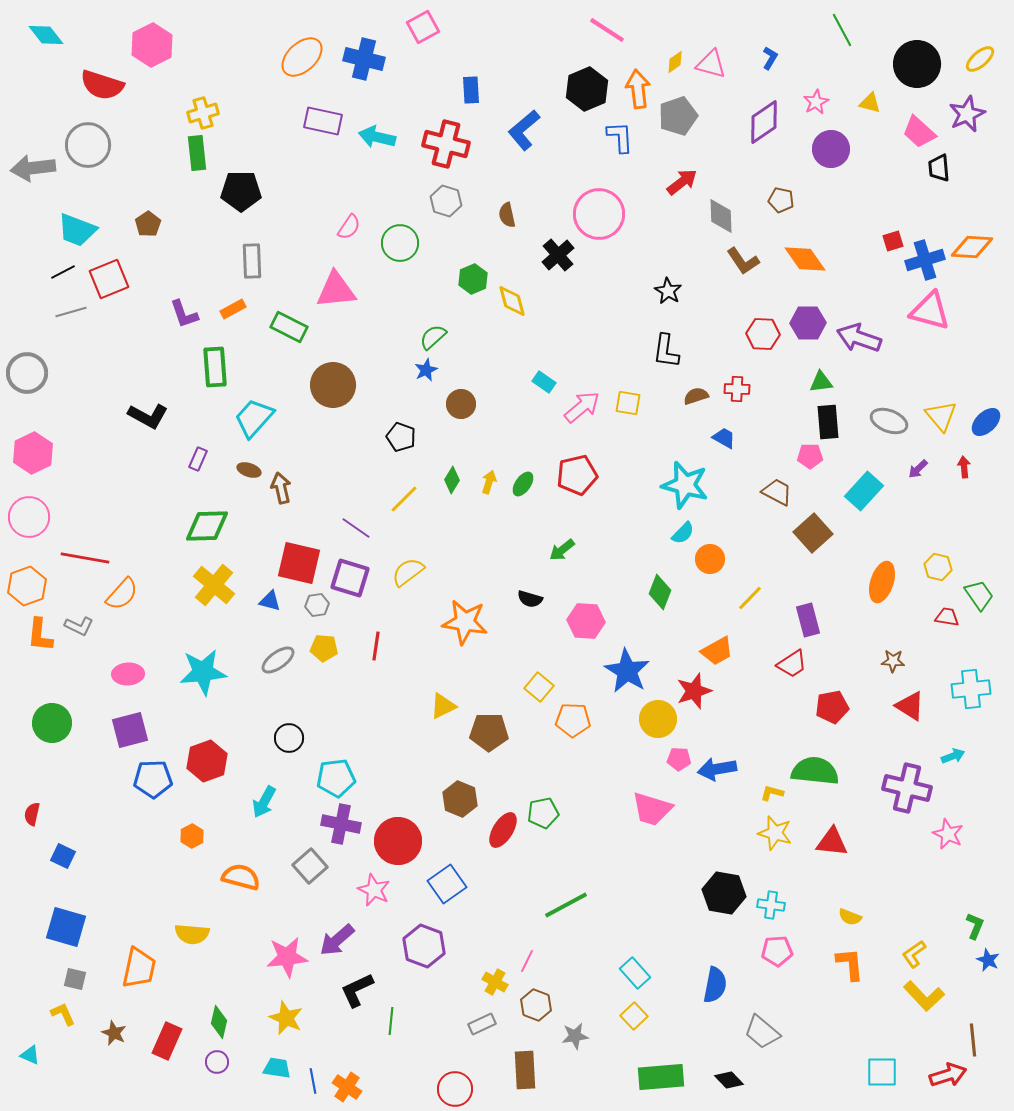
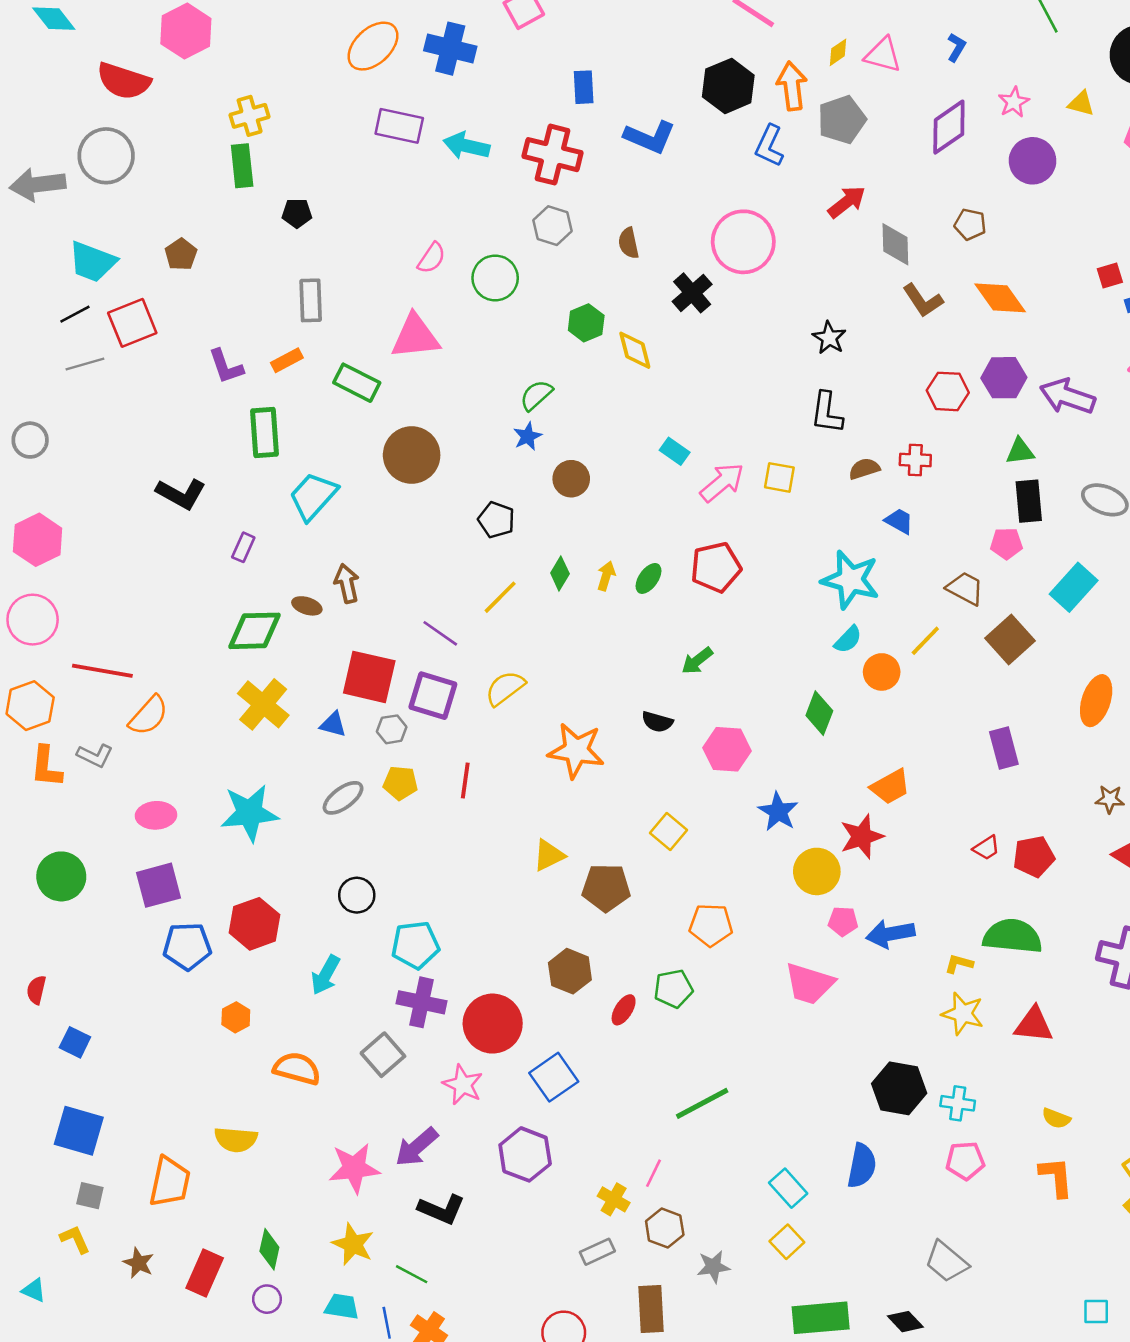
blue L-shape: (524, 130) -> (650, 137), turned -117
blue L-shape: (620, 137) -> (769, 146), turned -152
black pentagon: (241, 191) -> (297, 213), size x0.6
gray circle: (27, 373) -> (30, 440), size x0.7
brown ellipse: (249, 470) -> (307, 606), moved
yellow line: (750, 598) -> (925, 641), moved
red trapezoid: (792, 664) -> (986, 848), moved, size x0.7
blue star: (627, 671) -> (778, 812), size x0.7
orange pentagon: (573, 720) -> (711, 925), moved
red ellipse: (503, 830) -> (624, 1010), size x0.7
blue semicircle: (715, 985) -> (862, 1166), moved
black L-shape: (357, 990) -> (442, 1209), turned -132
green line: (391, 1021) -> (412, 1274), moved, turned -68
cyan square: (882, 1072) -> (1096, 1312), size x0.7

